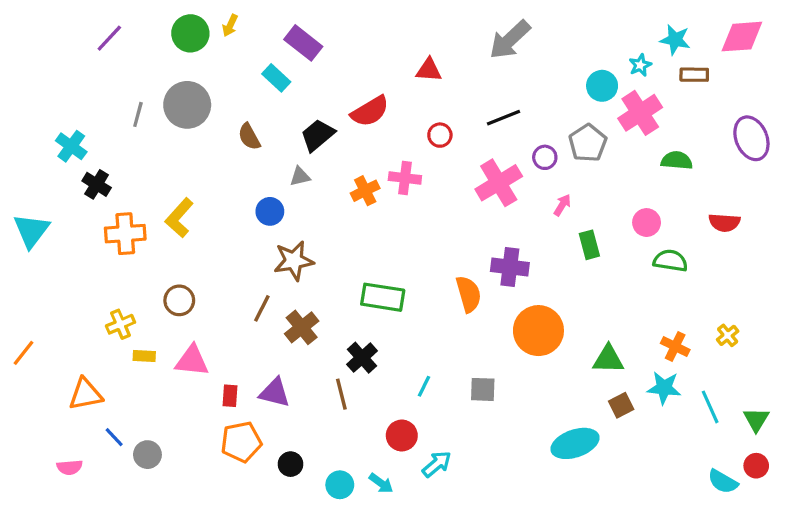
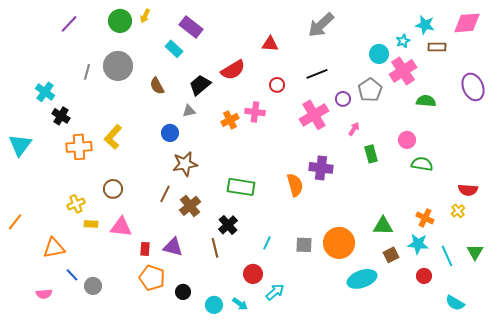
red semicircle: (724, 223) -> (468, 190), moved
orange circle: (538, 331) -> (339, 243), moved
green triangle: (756, 420) -> (475, 252), moved
orange pentagon: (241, 442) -> (152, 278), turned 30
red circle: (756, 466) -> (424, 276), moved

